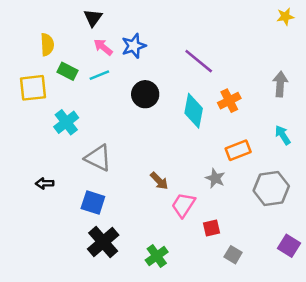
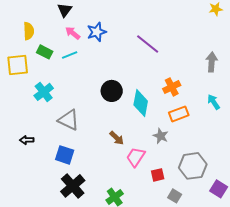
black circle: (145, 94) -> (112, 91), moved
orange cross: (229, 101) -> (172, 87), moved
cyan diamond: (194, 111) -> (141, 103), moved
gray hexagon: (271, 188) -> (193, 166), moved

